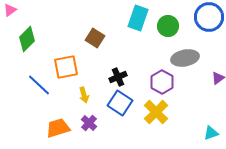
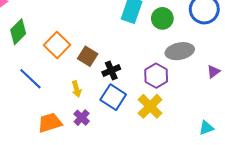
brown square: (95, 38) -> (88, 56), moved
orange square: (66, 67) -> (57, 45), moved, turned -35

